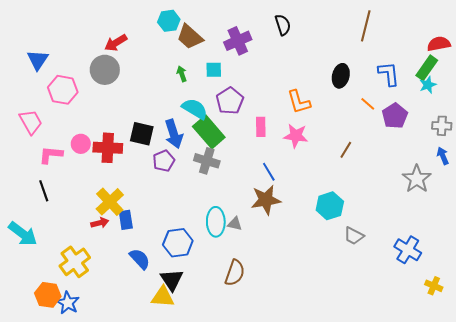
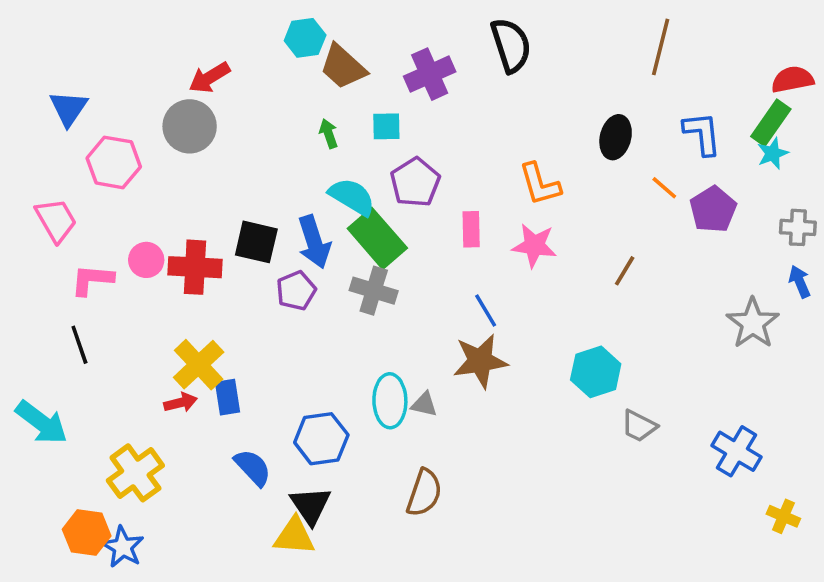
black semicircle: (283, 25) -> (511, 45), size x1.4

